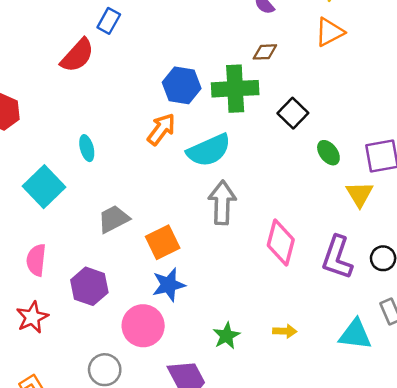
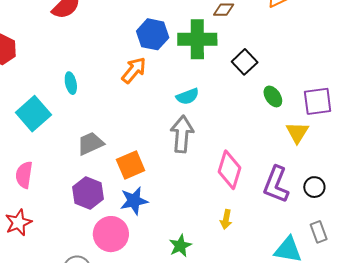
cyan semicircle: (209, 150) -> (188, 96), moved, size x0.6
purple hexagon: (89, 286) -> (88, 193), moved
yellow arrow: (285, 331) -> (226, 219), moved, turned 96

